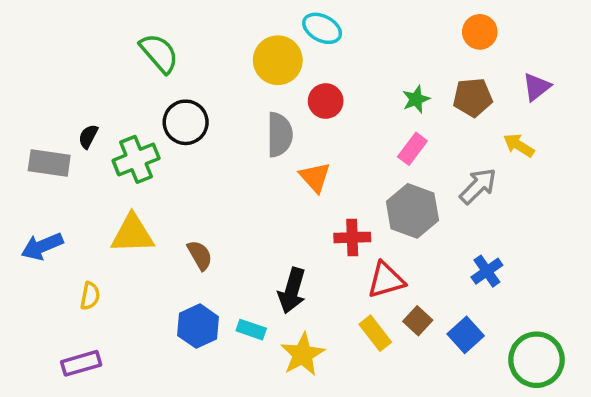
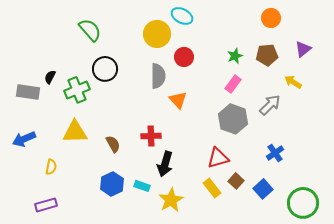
red cross: (352, 237) -> (151, 136), moved

